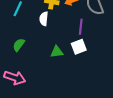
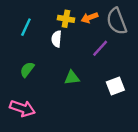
purple line: (81, 27) -> (100, 48), turned 35
white square: (79, 47) -> (115, 86), moved

